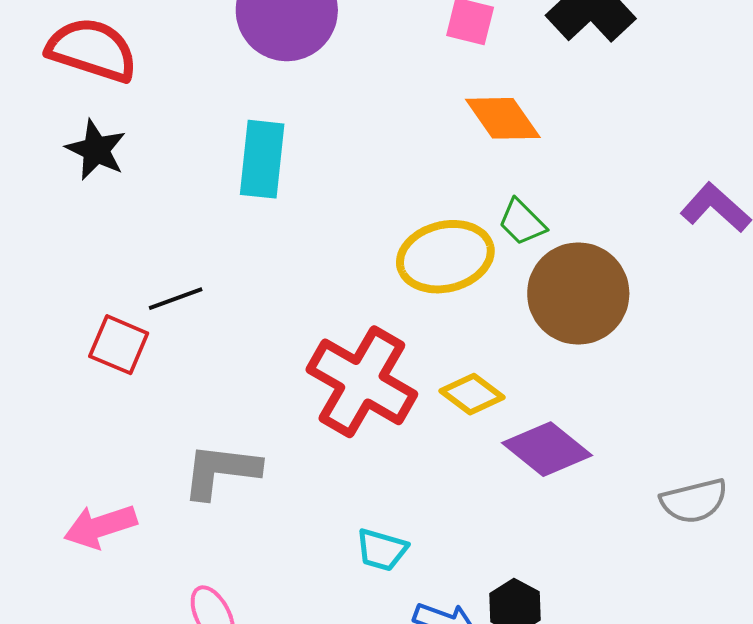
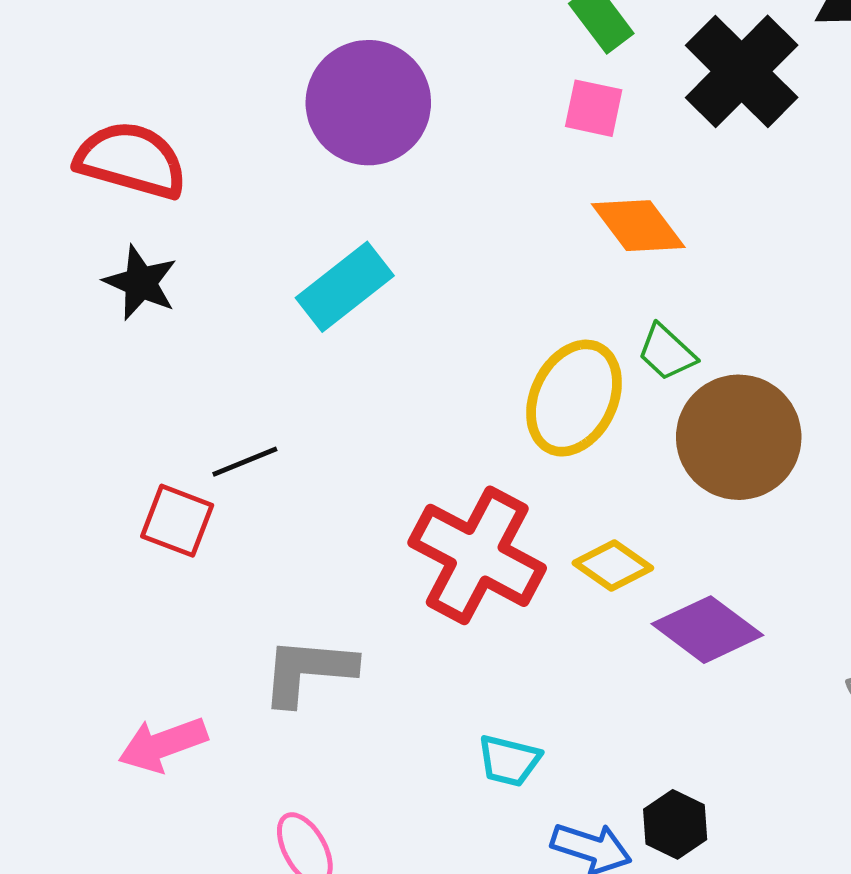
cyan rectangle: (262, 159) -> (345, 287), turned 48
yellow ellipse: (445, 257) -> (574, 398), turned -48

